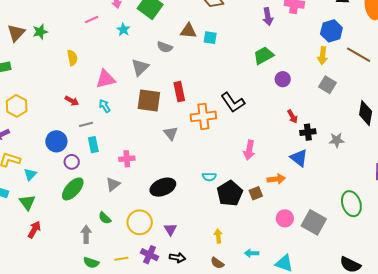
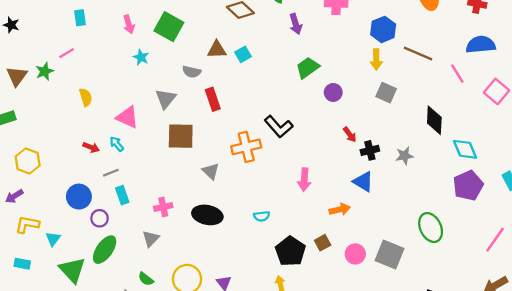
purple arrow: (268, 17) -> (296, 24), moved
pink line: (92, 19) -> (67, 53), moved
cyan square: (210, 38) -> (243, 54), turned -32
pink triangle: (106, 79) -> (127, 117), turned 45
red rectangle: (179, 92) -> (213, 99), moved
cyan arrow: (105, 106) -> (117, 144), moved
black ellipse: (163, 187) -> (207, 215), moved, turned 40
black pentagon: (230, 193) -> (290, 251), moved
brown square: (256, 193) -> (323, 243), moved
green triangle: (27, 202) -> (72, 270), moved, size x1.4

